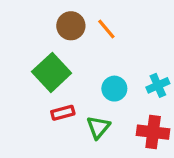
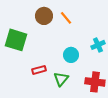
green square: (52, 72) -> (16, 40), moved, turned -30
cyan cross: (158, 85) -> (98, 45), moved

